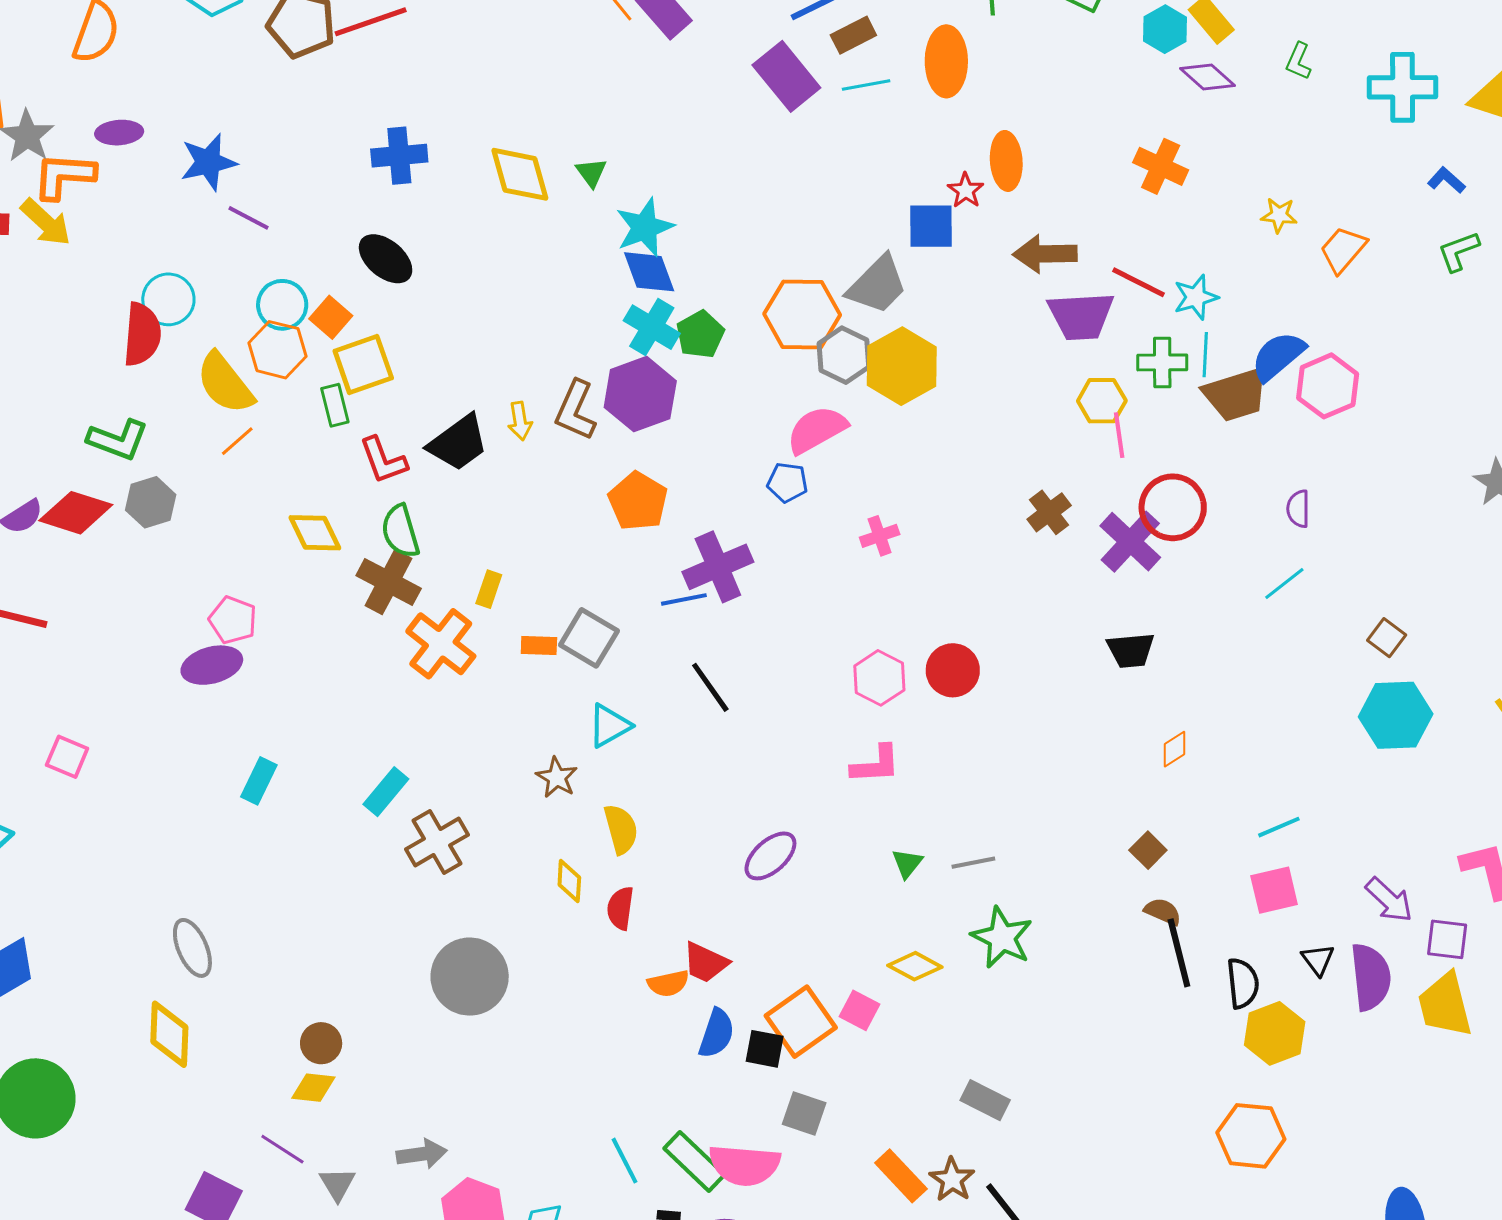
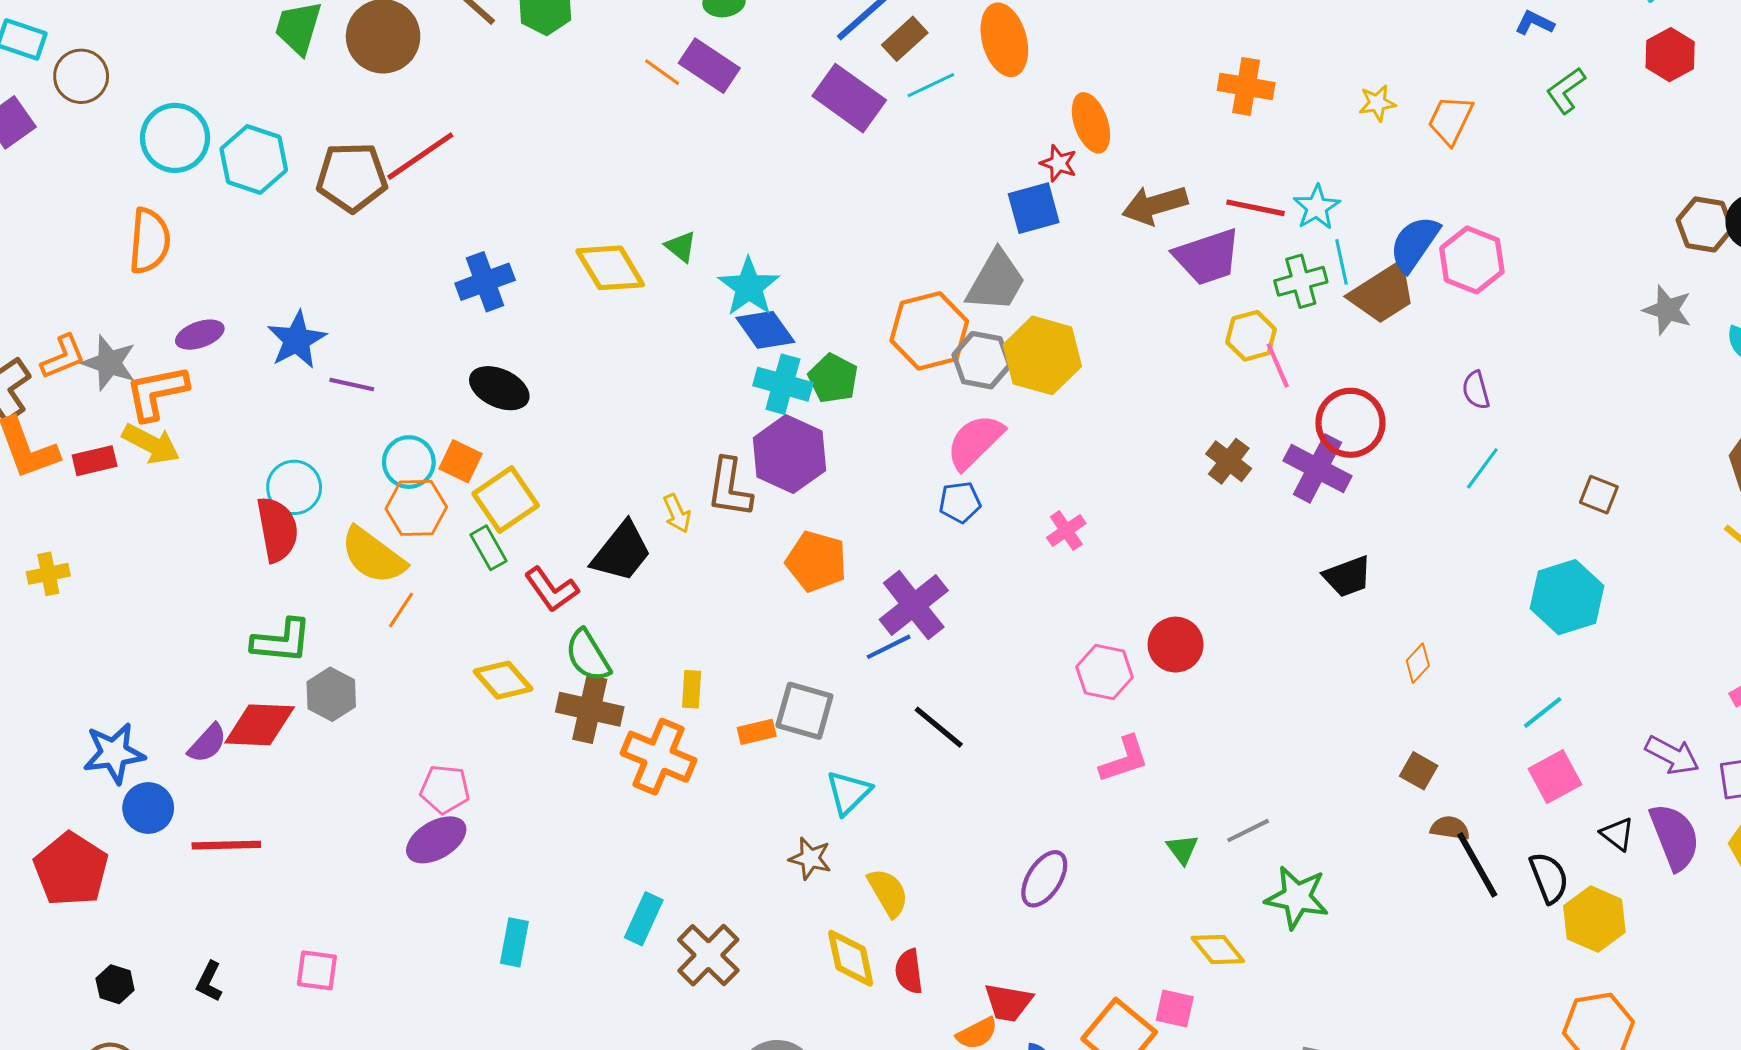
cyan hexagon: (1396, 715) -> (1567, 597), moved
yellow diamond: (569, 881) -> (851, 958), size x1.4
yellow diamond: (915, 966) -> (1218, 949), turned 38

